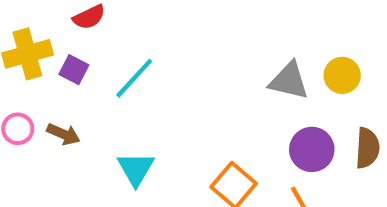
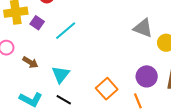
gray triangle: (289, 81) -> (143, 28), moved
brown arrow: (63, 134) -> (30, 62), moved

